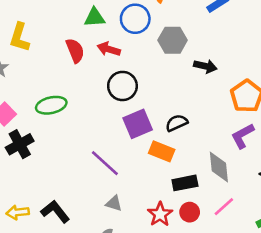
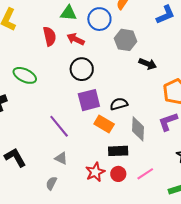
green ellipse: (51, 105) -> (25, 75), turned 30
gray diamond: (219, 167) -> (138, 129), moved

